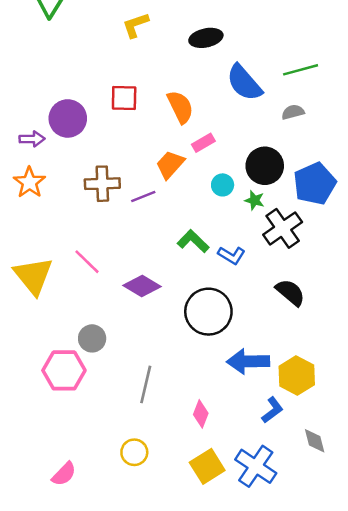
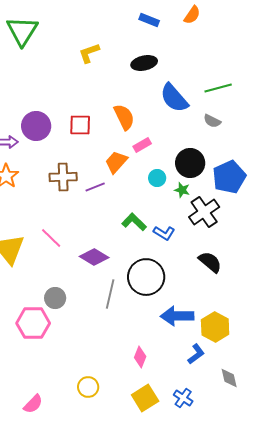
red square: (124, 98) -> (80, 125), moved
gray semicircle: (293, 112) -> (212, 121), turned -138
gray line: (146, 384) -> (110, 294), moved
blue cross: (256, 466) -> (183, 398), size x0.6

